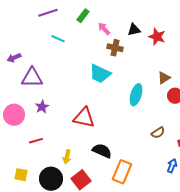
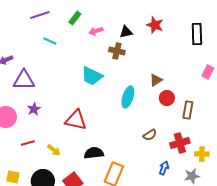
pink arrow: (104, 29) -> (96, 31), turned -64
red star: (157, 37) -> (155, 25), moved
brown cross: (115, 48) -> (117, 51), moved
black semicircle: (102, 151) -> (94, 153), turned -30
yellow arrow: (67, 157) -> (54, 150), moved, turned -64

